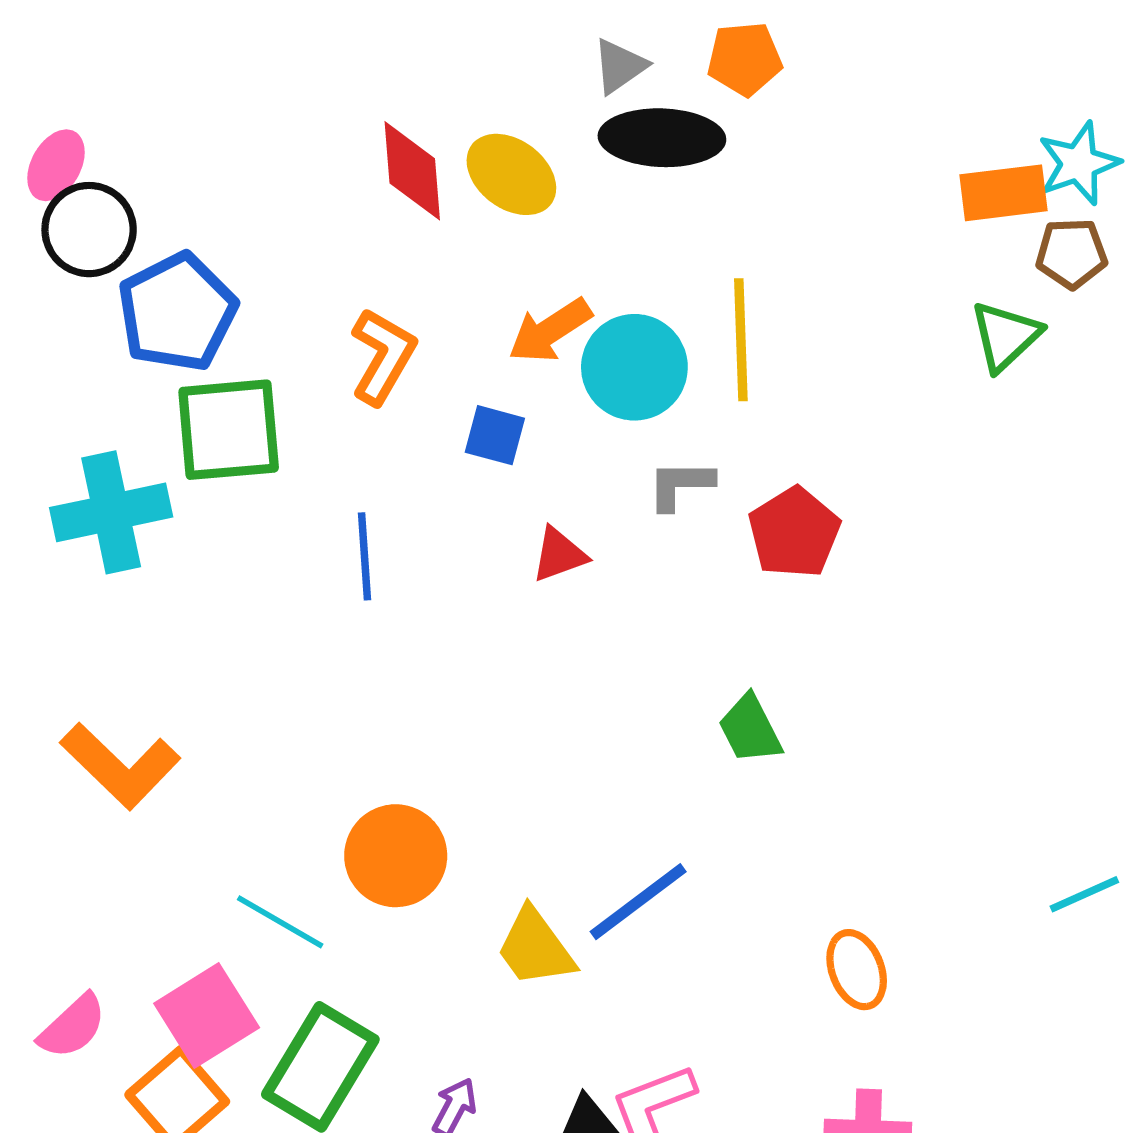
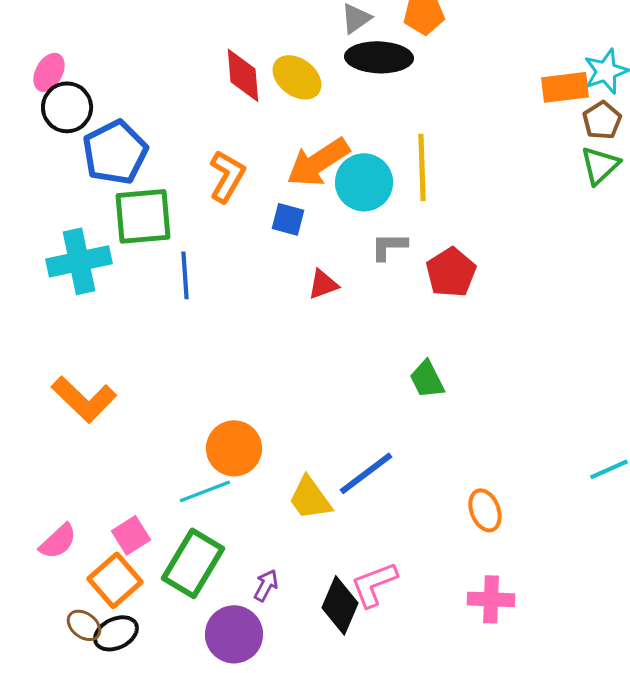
brown pentagon: (1071, 253) -> (602, 120), turned -30
orange arrow: (550, 331) -> (318, 162), size x1.4
green triangle: (1005, 336) -> (600, 165), moved
blue line: (364, 556) -> (185, 275), moved
cyan line: (280, 922) -> (205, 491), moved, turned -51
pink square: (207, 1015) -> (131, 535), size x0.7

